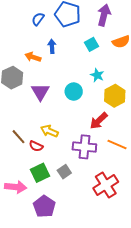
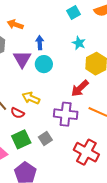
blue arrow: (52, 46) -> (40, 43), moved
cyan circle: (74, 92) -> (44, 64), moved
red cross: (106, 185) -> (86, 152), turned -30

